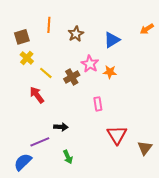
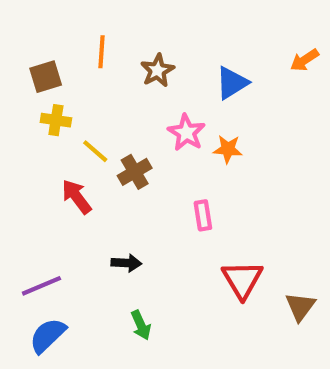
yellow cross: (27, 58) -> (56, 120), turned -32
brown cross: (72, 77) -> (135, 172), moved
purple line: (40, 142) -> (41, 286), moved

